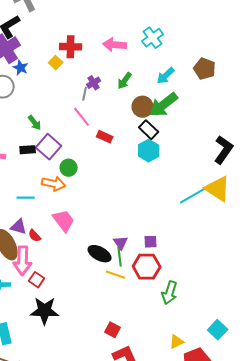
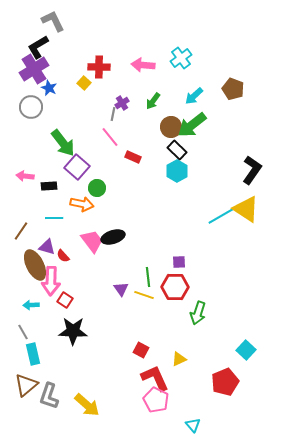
green arrow: (35, 123) -> (63, 143), size x1.8
black rectangle: (28, 150) -> (49, 186), moved
purple triangle: (121, 243) -> (121, 289), moved
black ellipse: (100, 254) -> (113, 237), moved, turned -45
yellow triangle: (177, 342) -> (179, 359), moved

